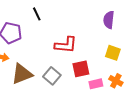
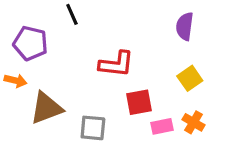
yellow square: (113, 53) -> (190, 78), turned 35
gray square: (52, 76) -> (93, 128), moved, turned -36

